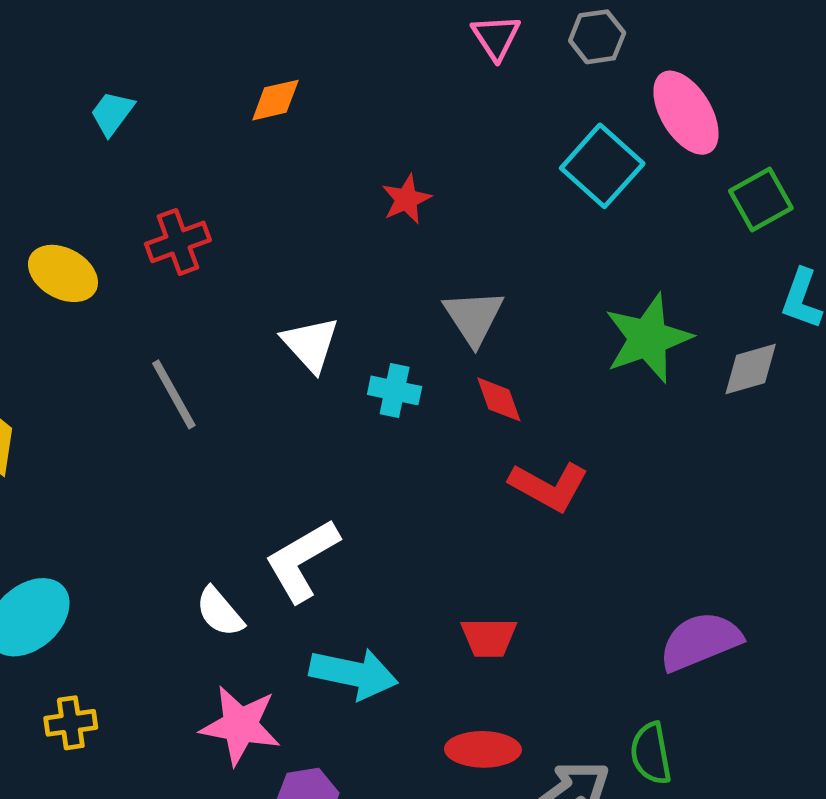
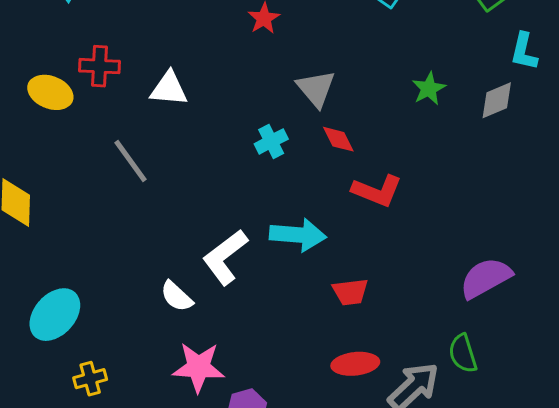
red cross: (178, 242) -> (100, 66), moved, turned 30
green star: (648, 338) -> (429, 89), size x0.6
white triangle: (310, 344) -> (169, 89), moved, turned -36
cyan cross: (395, 390) -> (271, 141), turned -32
cyan arrow: (354, 674) -> (298, 235), moved

